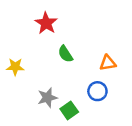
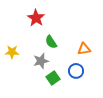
gray star: (47, 98) -> (41, 61), moved
green square: (69, 110) -> (53, 78), moved

